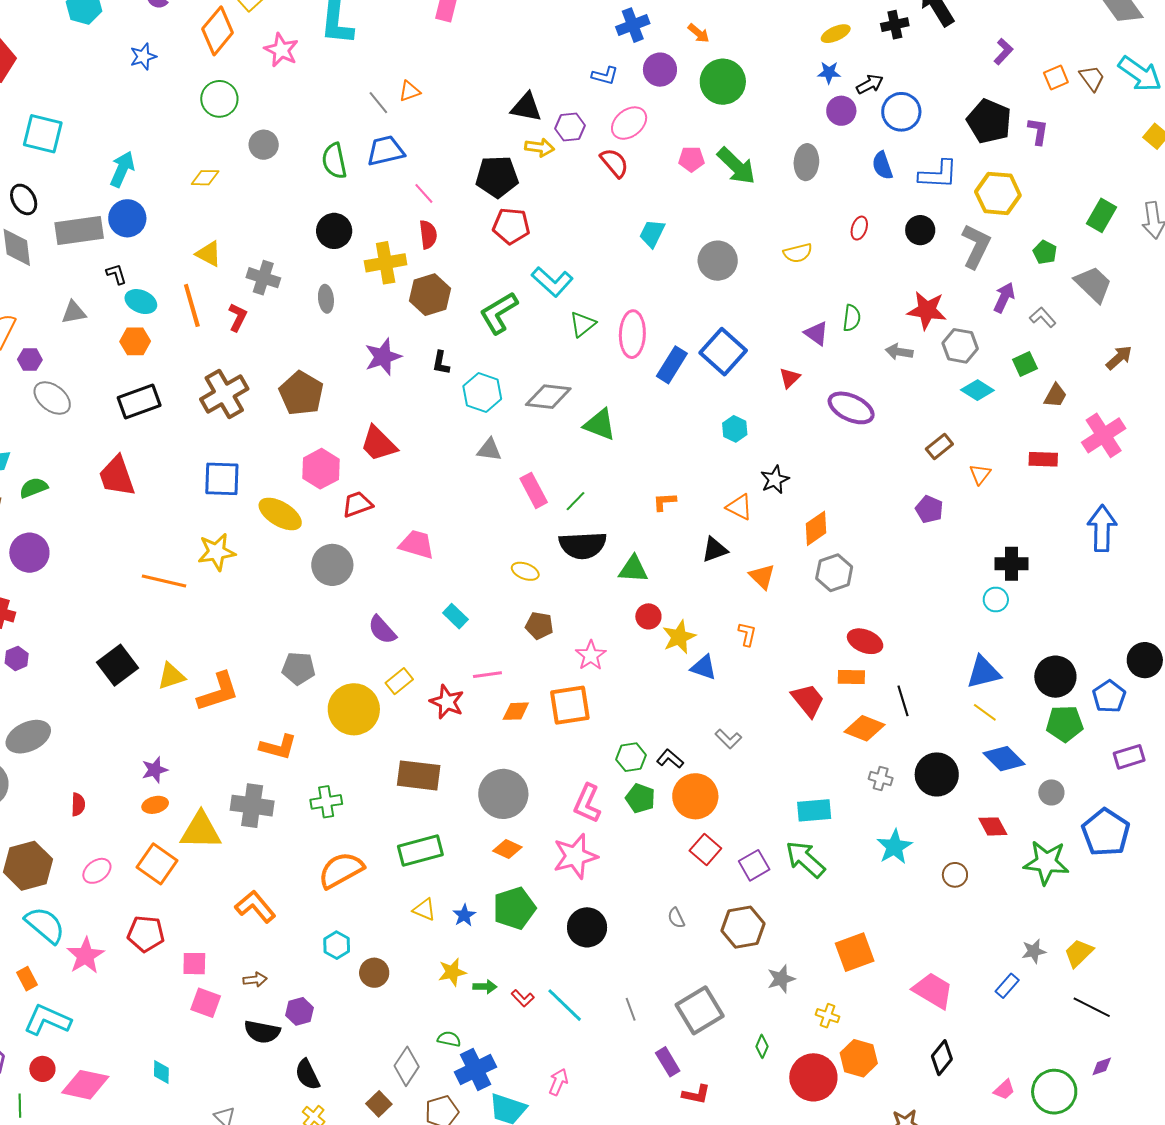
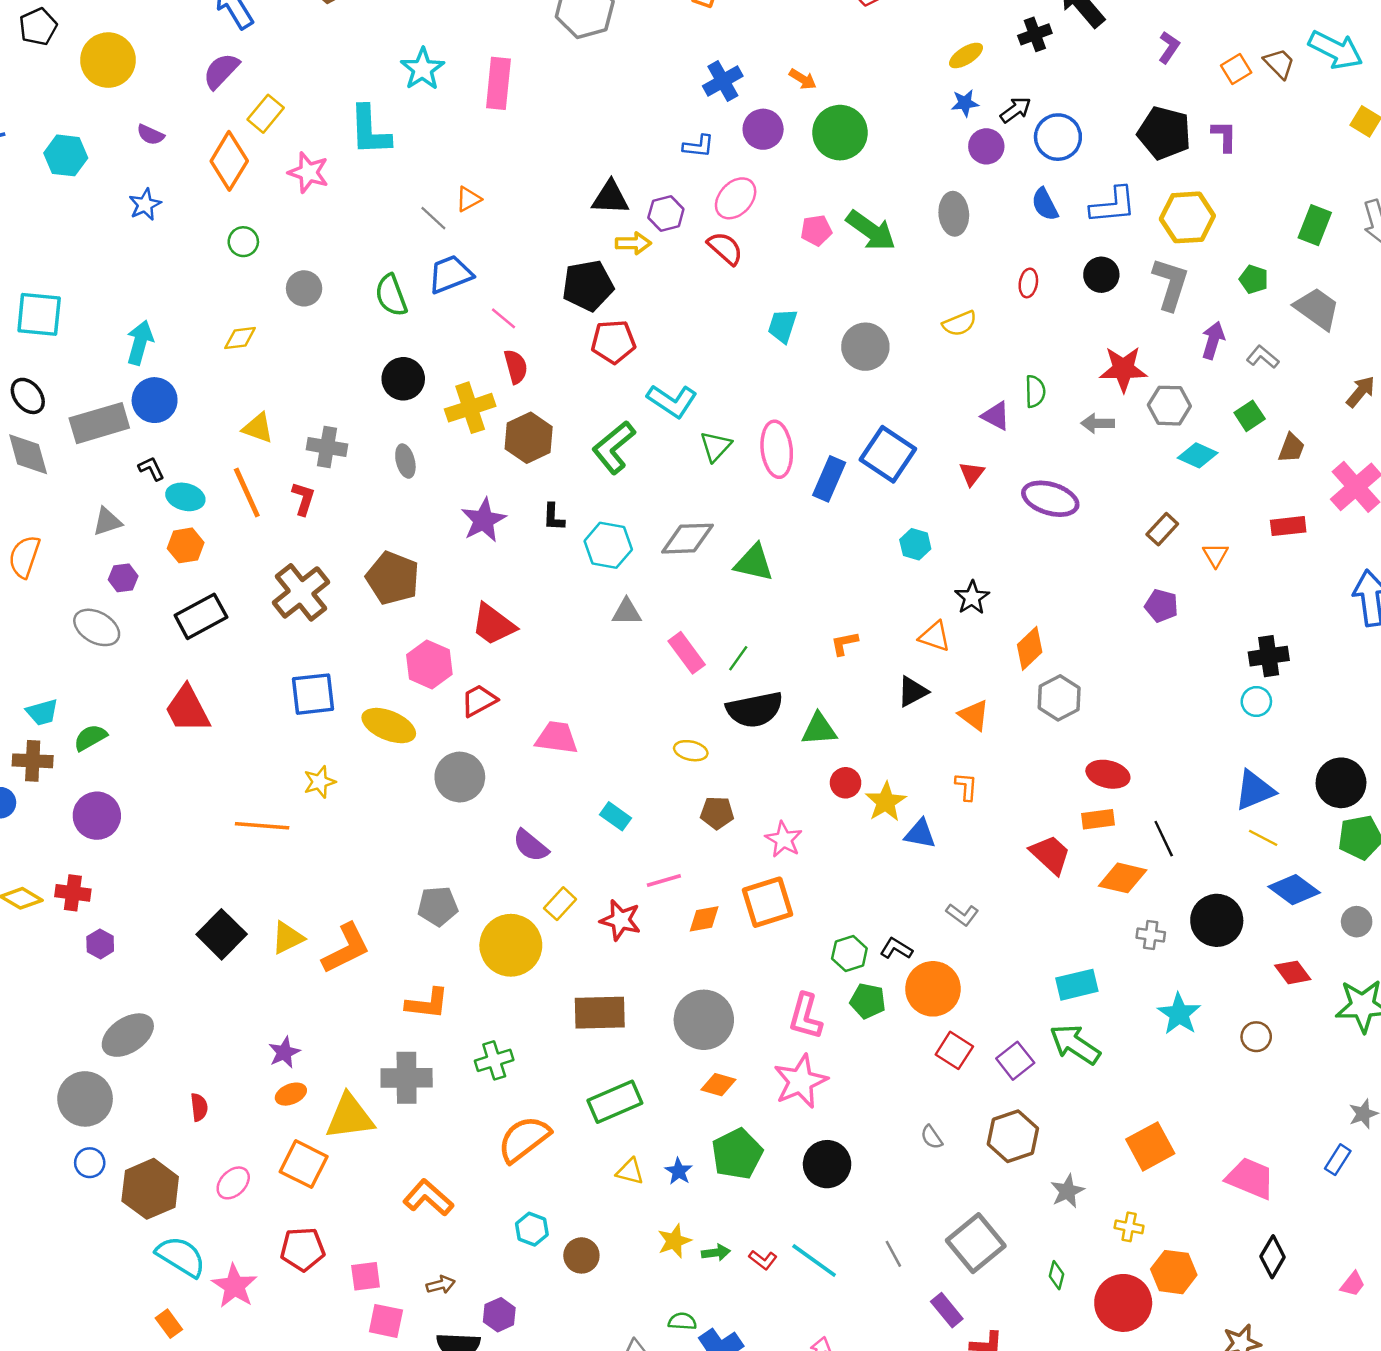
green circle: (219, 99) -> (243, 242), size x0.7
purple hexagon: (30, 360) -> (123, 578), moved
yellow star: (217, 552) -> (320, 782), size x0.7

